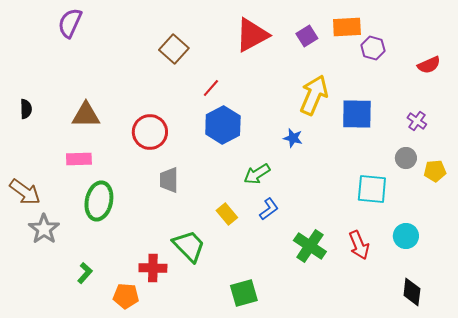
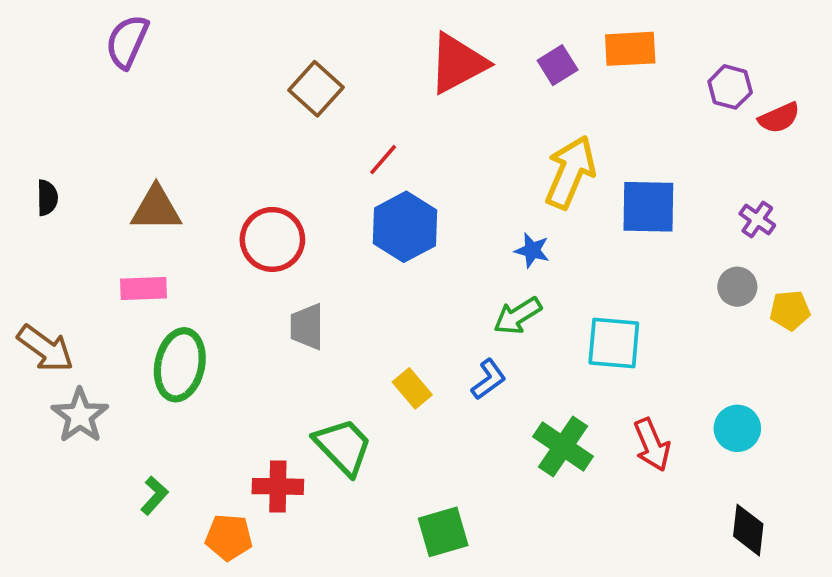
purple hexagon: (373, 48) -> (730, 87), moved
green arrow: (257, 174) -> (518, 316), moved
cyan square: (372, 189) -> (614, 343), moved

